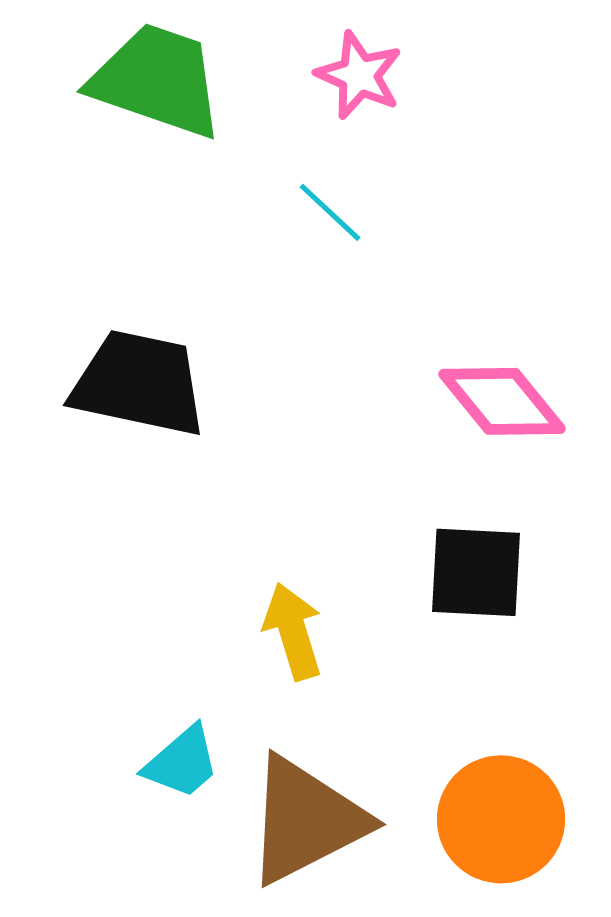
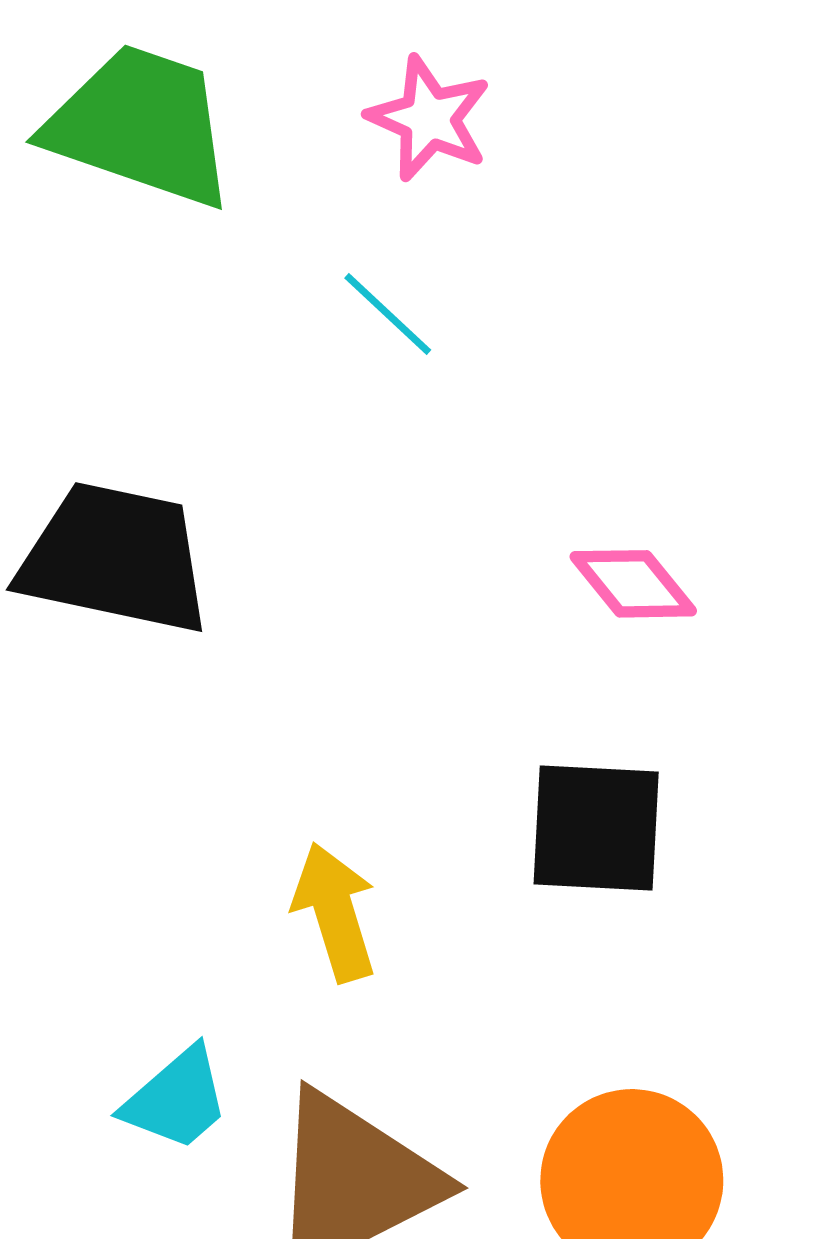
pink diamond: (502, 401) -> (633, 584), size x0.7

